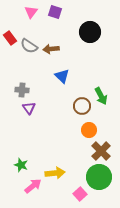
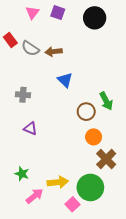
black circle: (90, 32) -> (95, 18), moved
purple triangle: (29, 108) -> (30, 128), moved, turned -32
green circle: (99, 177) -> (90, 187), moved
pink square: (80, 194) -> (72, 204), moved

